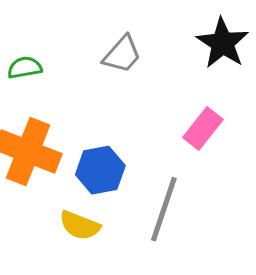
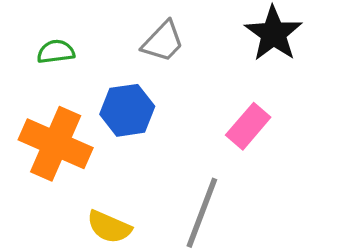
blue hexagon: (100, 170) -> (127, 110), moved

